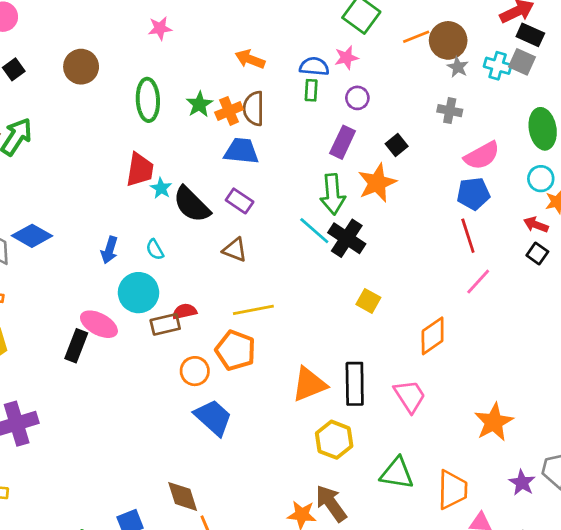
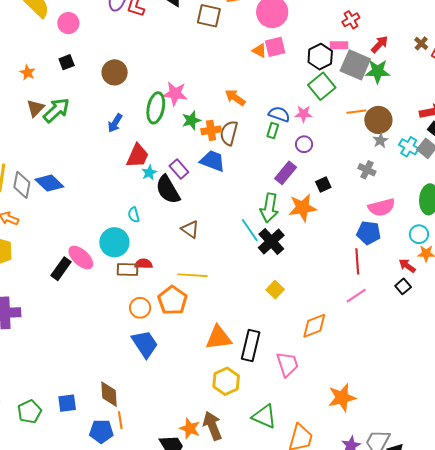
pink star: (160, 28) -> (175, 94), moved, size x1.4
purple rectangle: (240, 201) -> (179, 169), moved
blue arrow: (109, 250) -> (115, 123), moved

